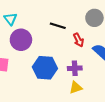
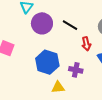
purple circle: (21, 40) -> (42, 23), moved
yellow triangle: (76, 88) -> (58, 87), moved

